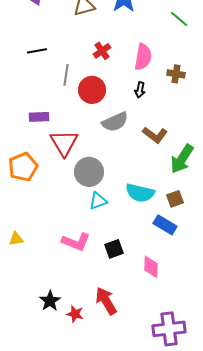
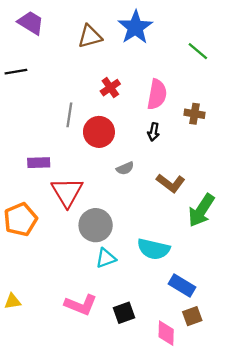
black line: (37, 51) -> (16, 72), moved
gray semicircle: (115, 122) -> (125, 168), size x0.6
brown square: (175, 199) -> (192, 316), moved

